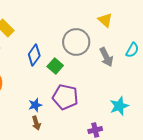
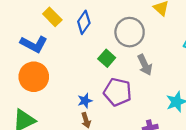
blue diamond: (34, 55) -> (84, 22), moved
gray arrow: (106, 57) -> (145, 65), moved

